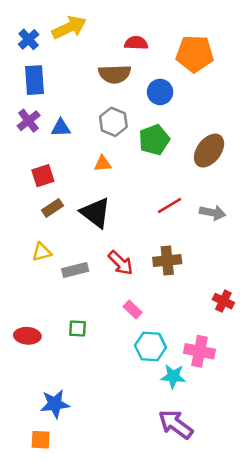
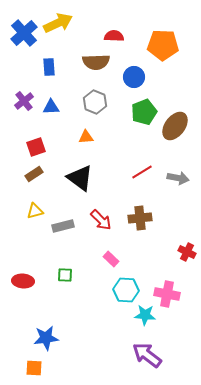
blue cross: (29, 39) -> (24, 33), size x1.5
blue rectangle: (35, 80) -> (49, 67), moved, size x0.7
green pentagon: (154, 140) -> (144, 112), moved
brown rectangle: (52, 208) -> (34, 174), moved

